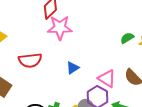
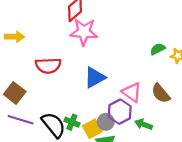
blue triangle: (73, 68) -> (95, 77), size x1.5

